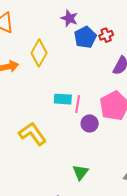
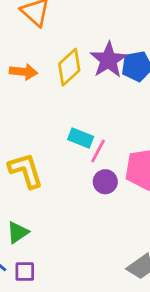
purple star: (69, 18) -> (108, 60), moved, size x1.5
green triangle: (80, 172) -> (18, 232), moved

